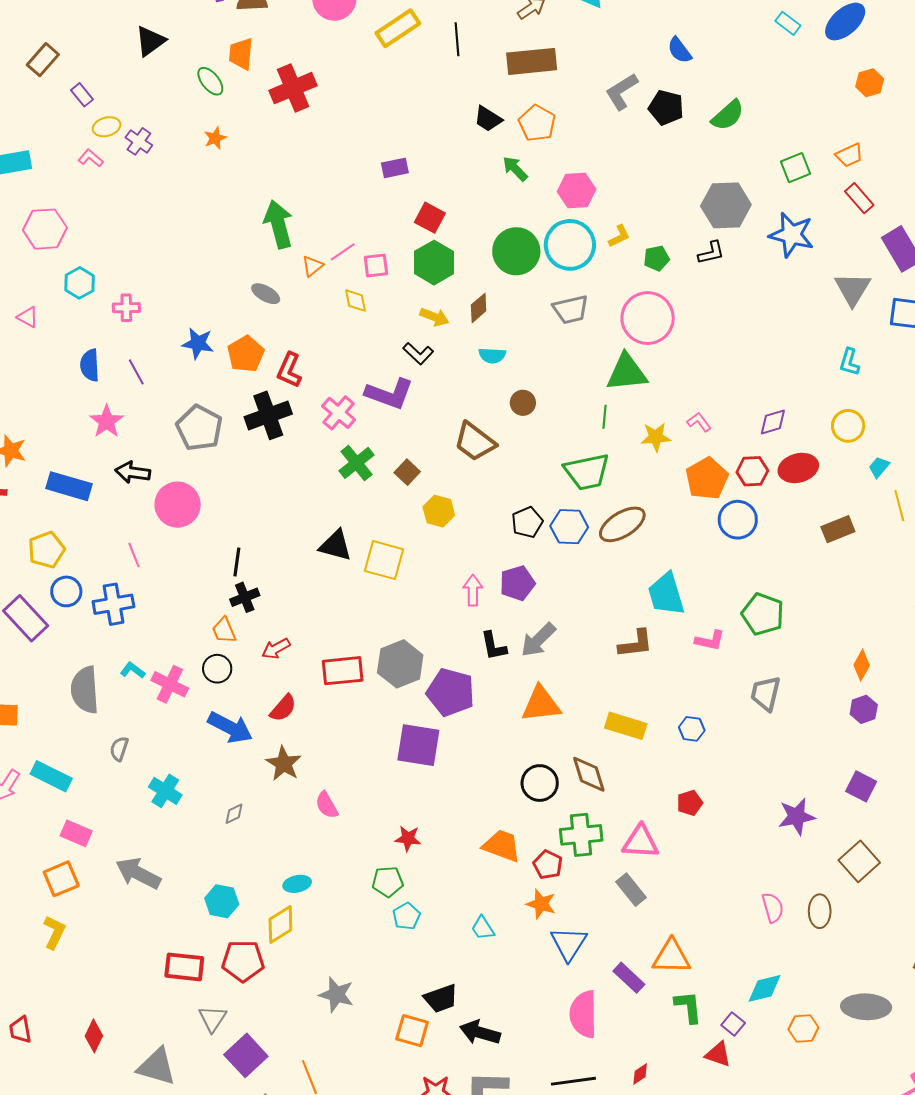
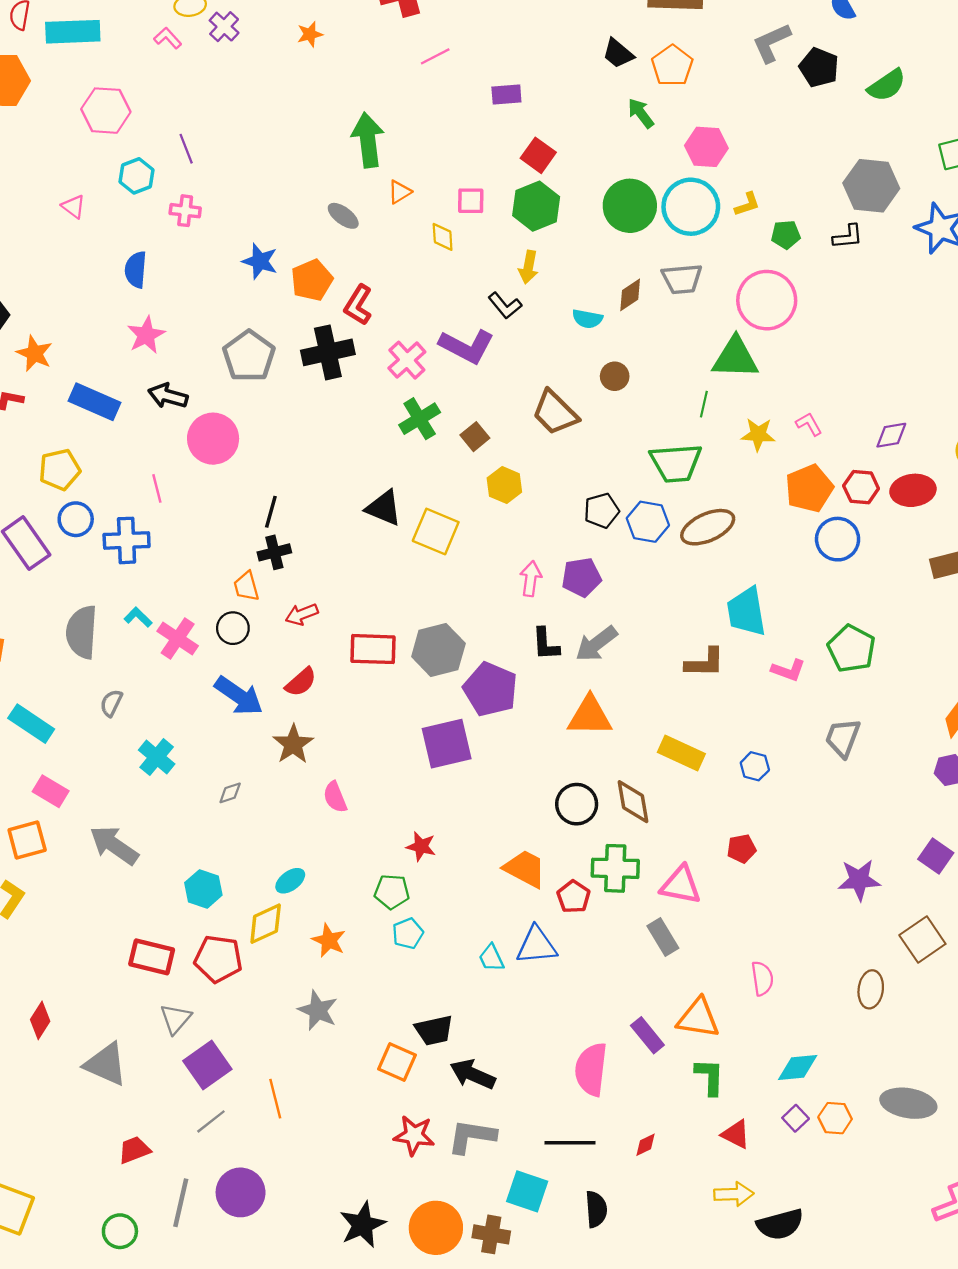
pink line: (343, 252) -> (435, 56), moved
brown diamond: (479, 308) -> (630, 295), moved
yellow arrow: (434, 317) -> (528, 267), turned 72
purple line: (136, 372) -> (186, 149), moved
purple square: (418, 745) -> (447, 744), turned -30
cyan ellipse: (297, 884) -> (290, 881), turned -32
orange star: (541, 904) -> (329, 940), moved
pink semicircle: (773, 908) -> (762, 978), moved
blue triangle: (569, 944) -> (536, 945), moved, turned 45
purple square: (733, 1024) -> (796, 1118), moved

